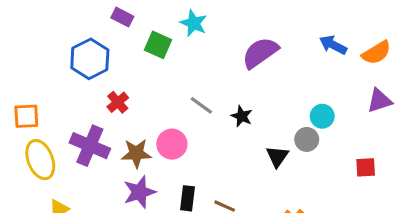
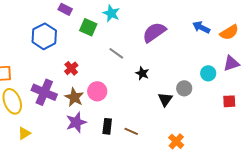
red cross: (118, 102) -> (71, 68), moved
gray line: (201, 105) -> (116, 53), moved
cyan circle: (322, 116) -> (208, 73), moved
brown star: (136, 153) -> (74, 97), turned 30
red square: (366, 167) -> (229, 101), moved

